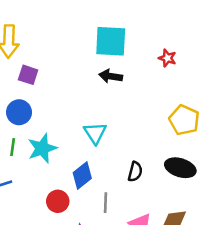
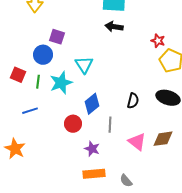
red star: (167, 58) -> (158, 41), moved
purple square: (28, 75) -> (57, 37), moved
cyan triangle: (95, 133) -> (84, 65), moved

